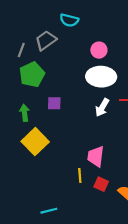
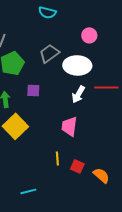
gray trapezoid: (46, 40) -> (49, 53), moved
pink circle: (99, 50) -> (89, 35), moved
pink trapezoid: (96, 156) -> (69, 126), moved

